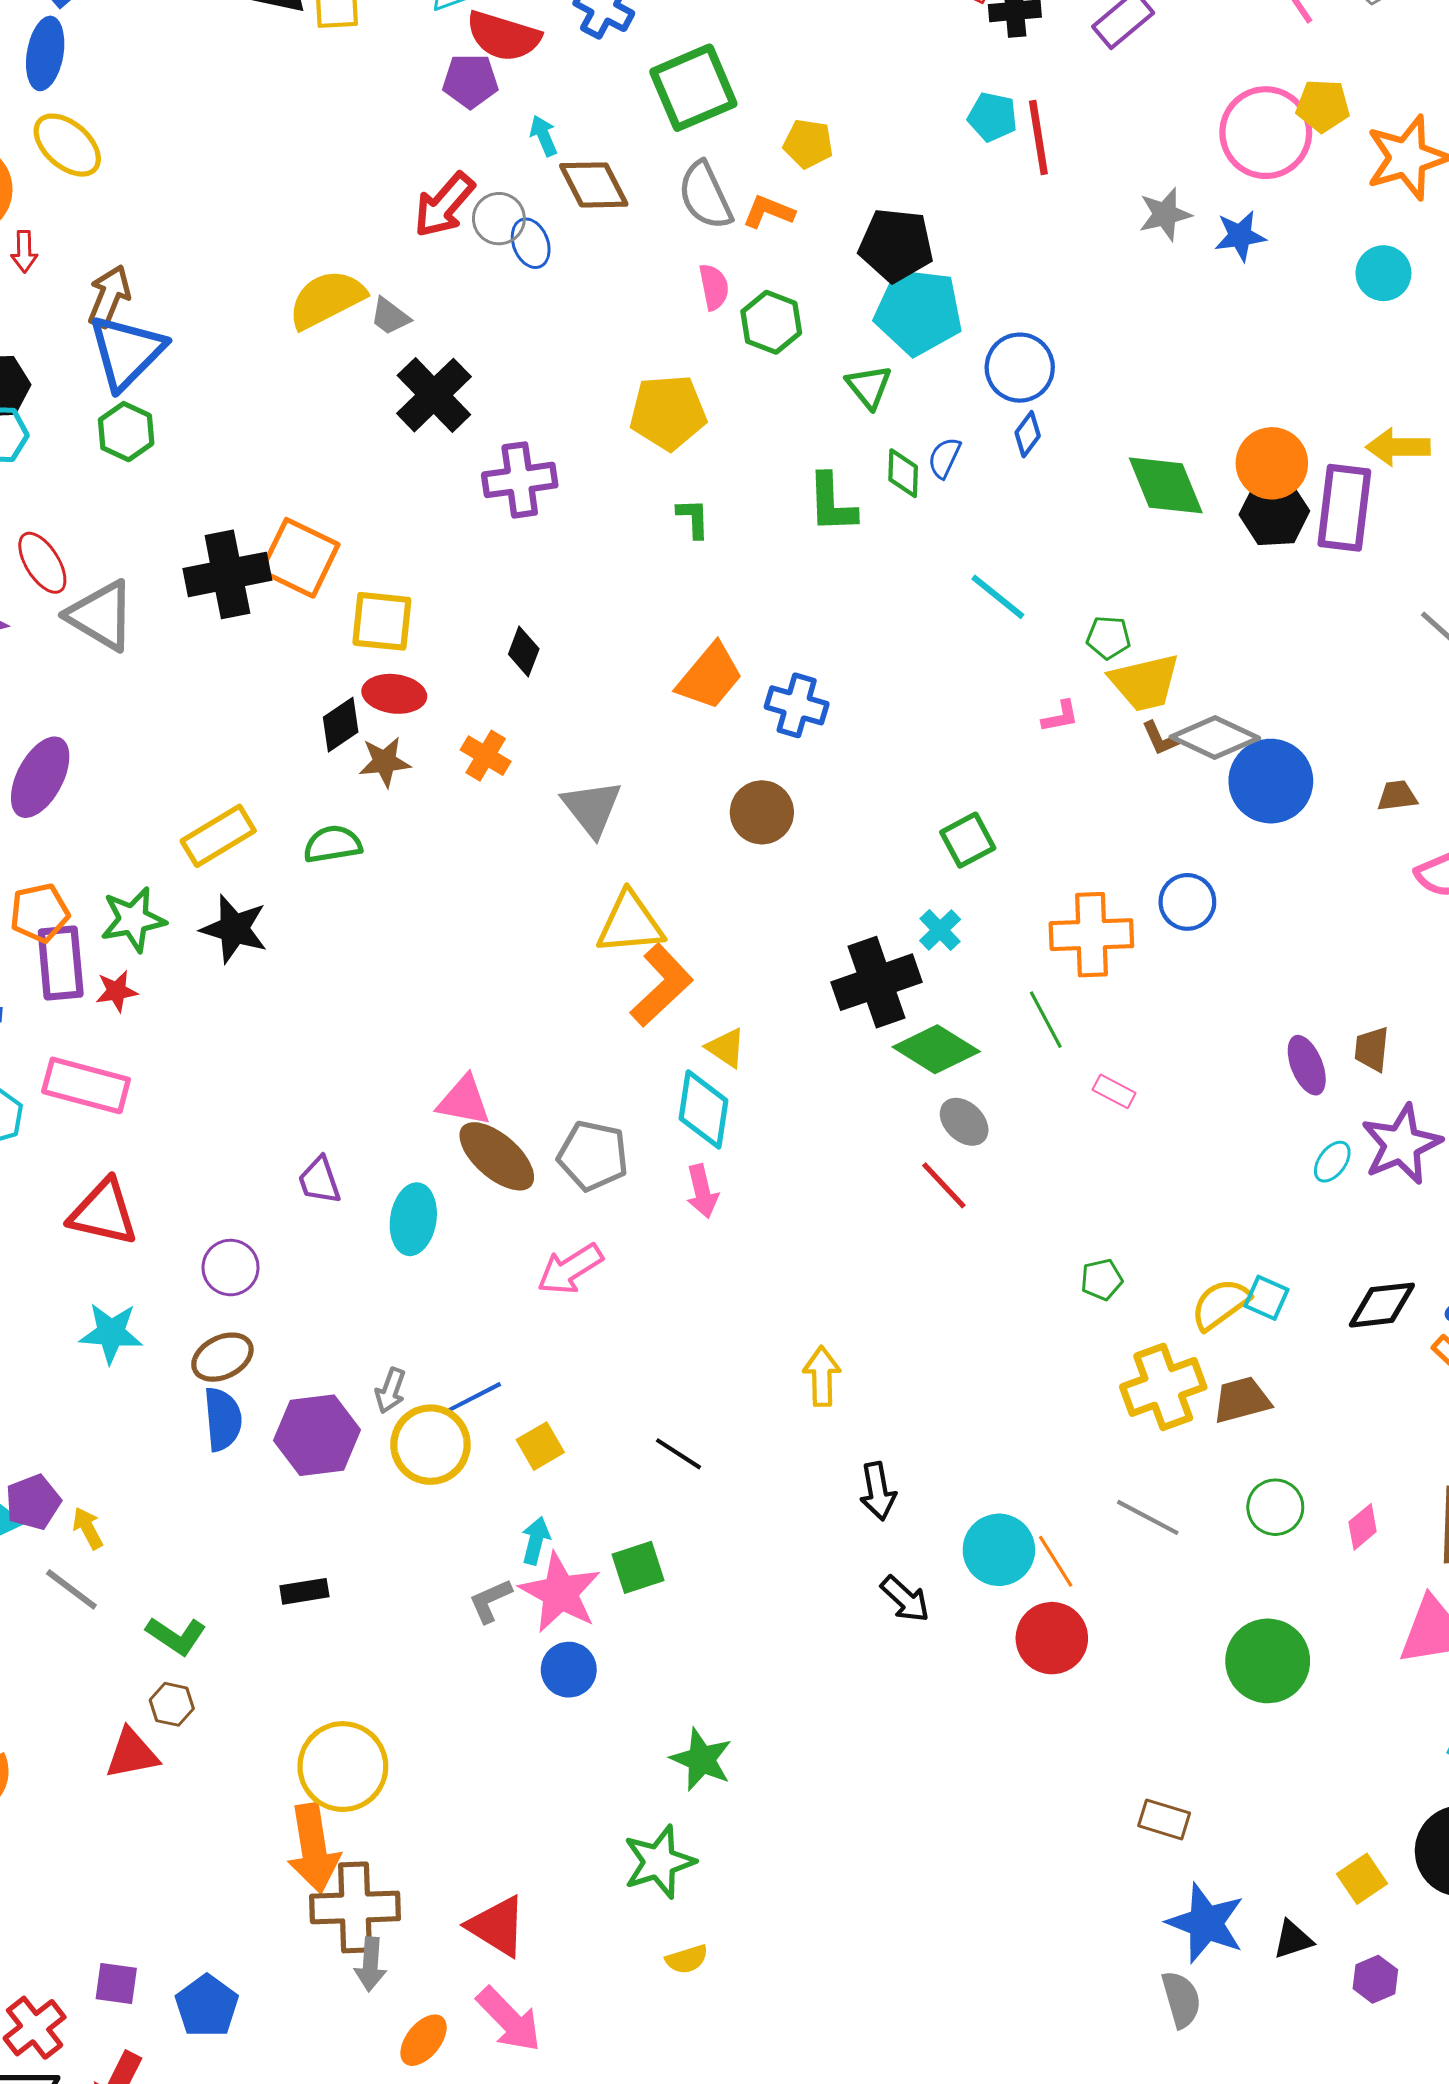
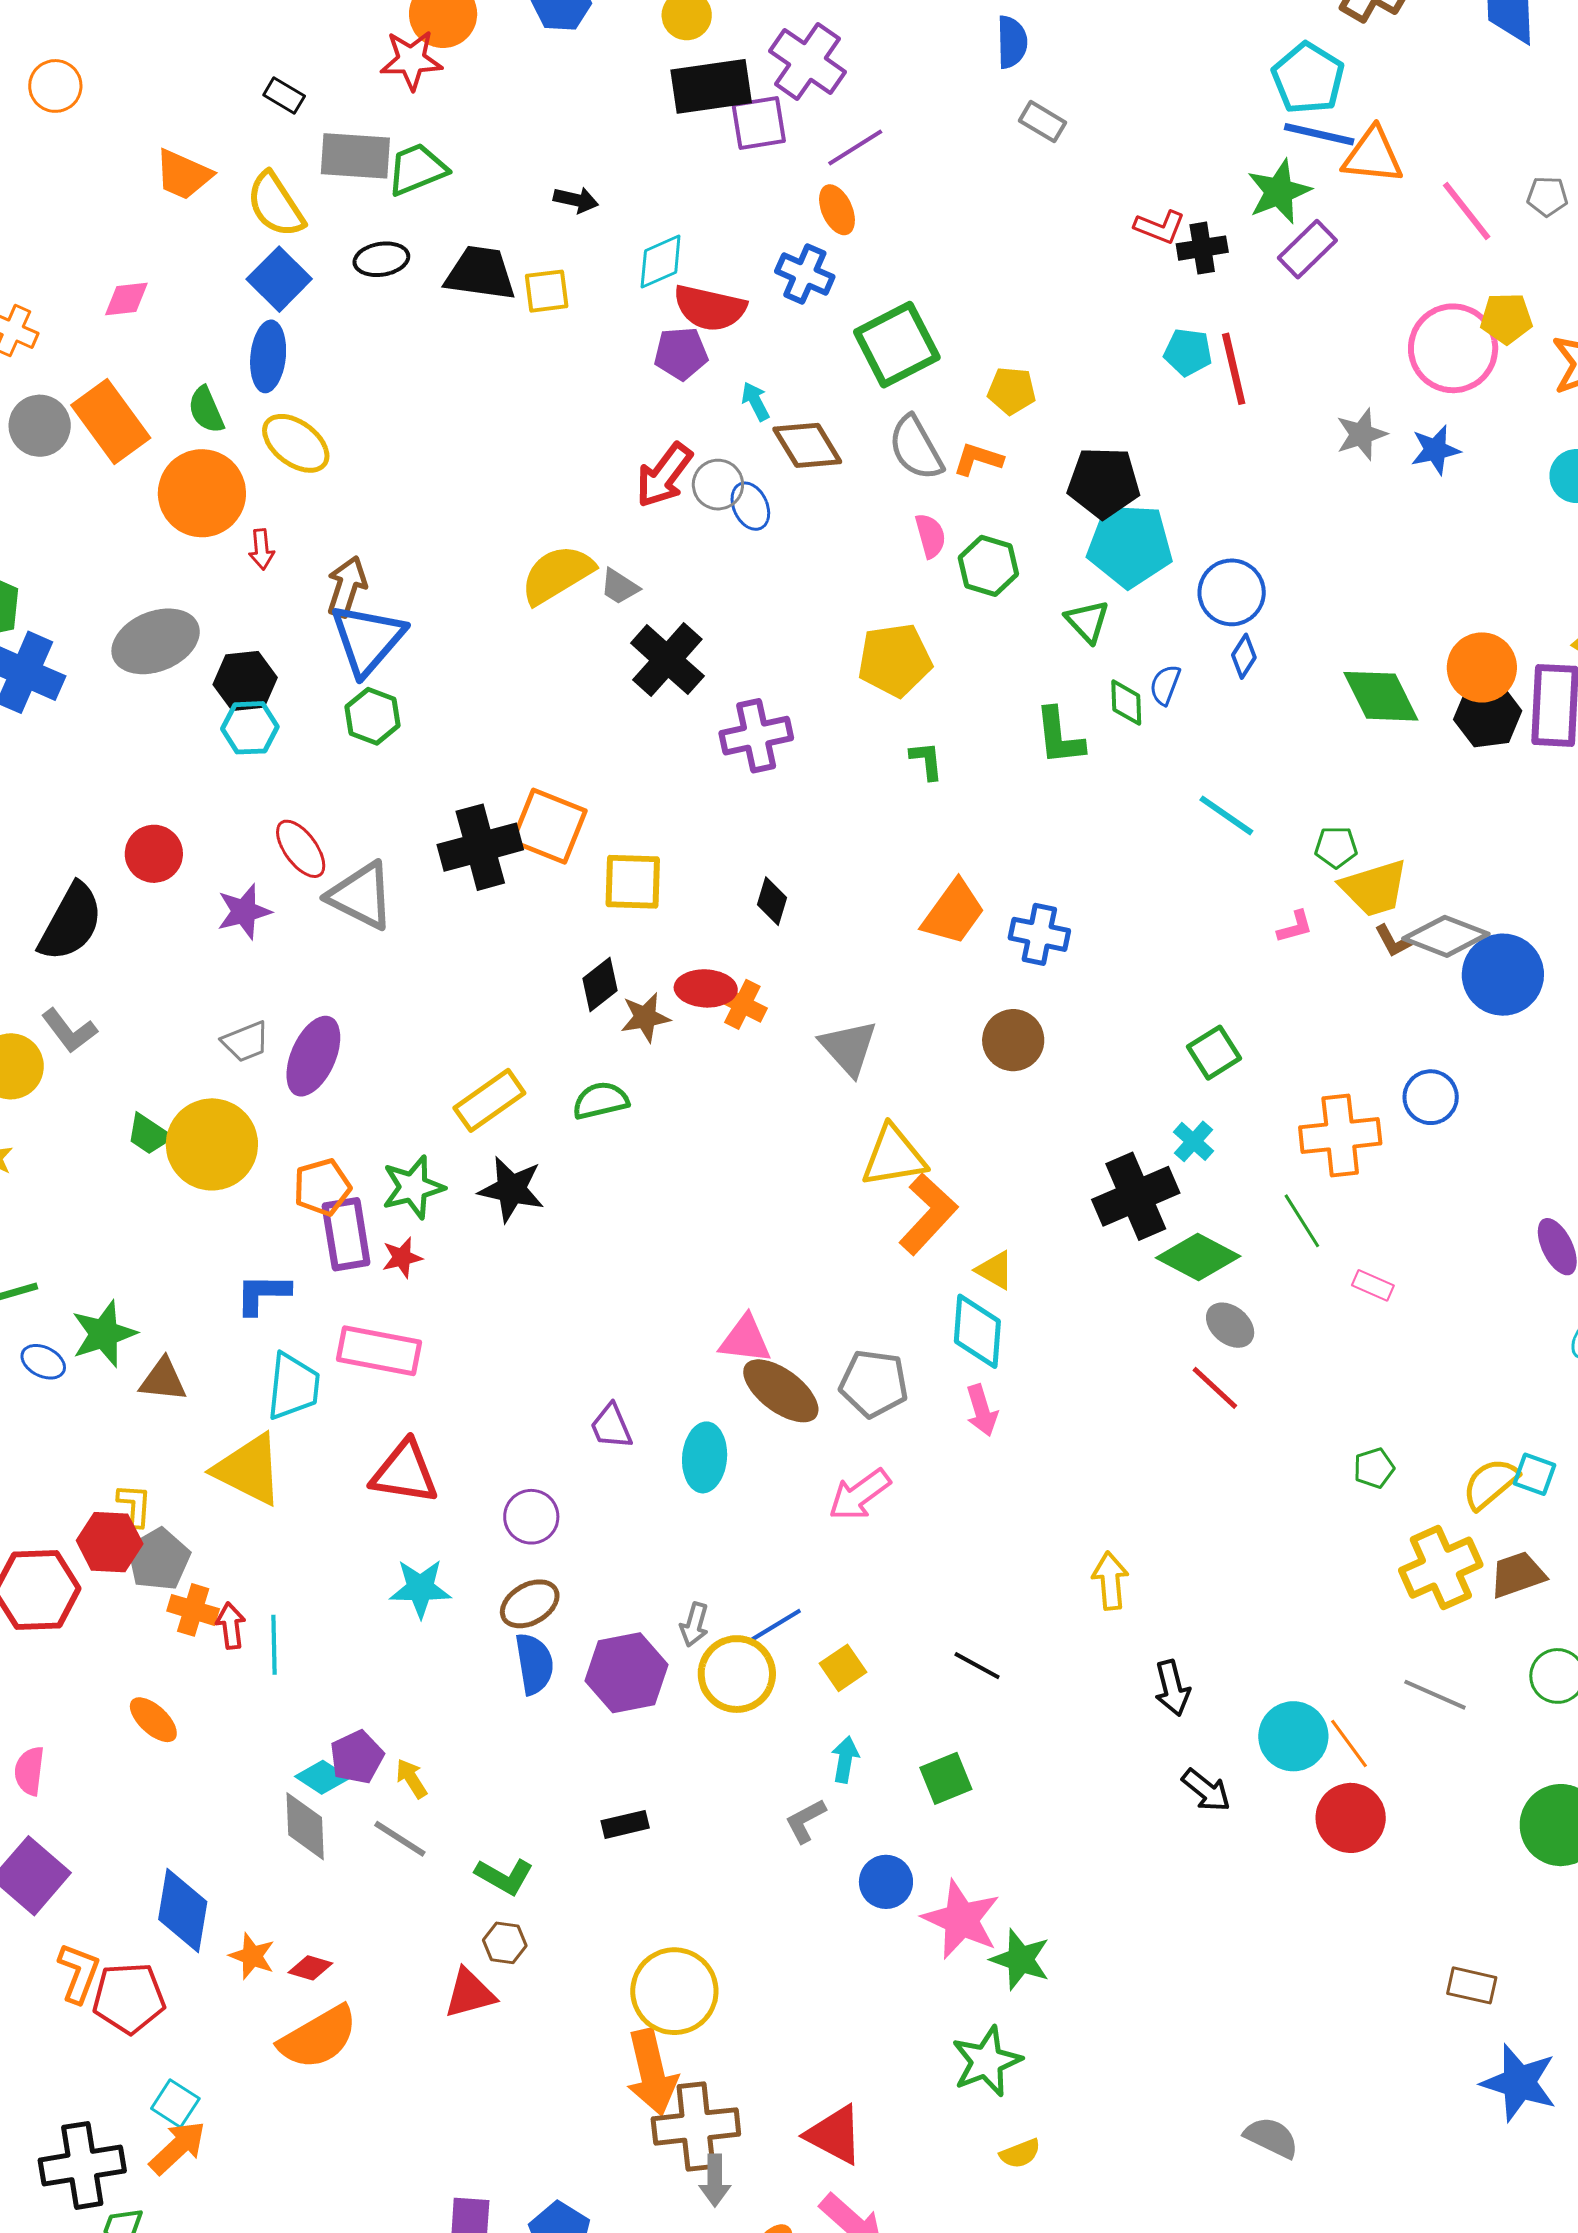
red ellipse: (394, 694) -> (706, 988), moved
pink star: (560, 1593) -> (961, 1920), moved
gray semicircle: (1181, 1999) -> (1271, 2138), moved, turned -44

